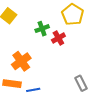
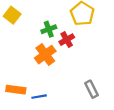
orange cross: (21, 61) -> (45, 55), moved

